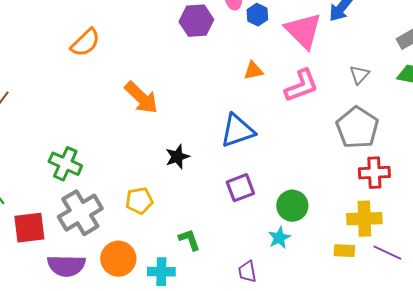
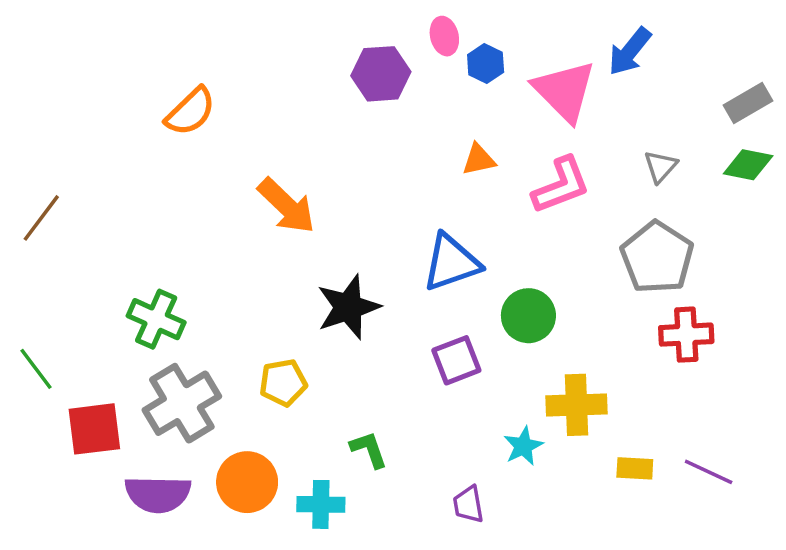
black star: (177, 157) -> (348, 307), size x1.5
green circle: (292, 206) -> (528, 316), moved
yellow cross: (364, 219) -> (576, 405), moved

